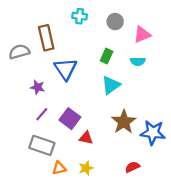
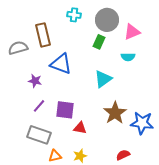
gray circle: (115, 22) -> (107, 20), size x1.5
green rectangle: (107, 56) -> (99, 42), moved
blue triangle: (66, 69) -> (61, 64), turned -35
purple square: (70, 119) -> (65, 110), turned -30

